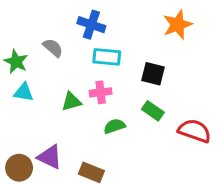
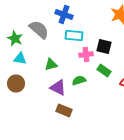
gray semicircle: (53, 48) -> (39, 29), size x1.5
pink cross: (101, 92) -> (86, 54), moved
purple triangle: (50, 157) -> (58, 87), moved
brown circle: (19, 168) -> (16, 83), moved

